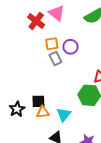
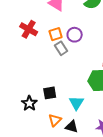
red cross: (36, 21) -> (29, 29), moved
orange triangle: (43, 112) -> (55, 120), moved, turned -32

